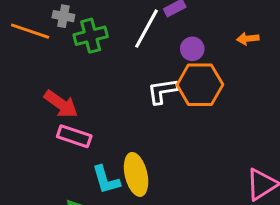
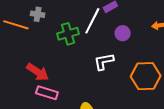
green cross: (91, 36) -> (68, 34), moved
orange hexagon: (200, 85) -> (146, 76), moved

